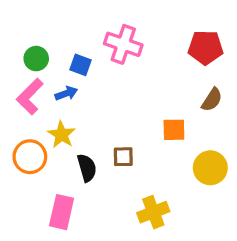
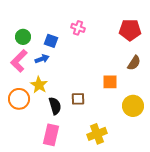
pink cross: (123, 44) -> (78, 28), size x0.6
pink rectangle: (62, 212) -> (51, 135), moved

